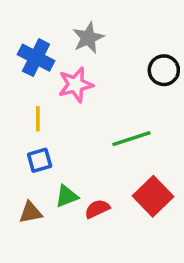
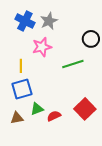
blue cross: (36, 58) -> (25, 21), moved
green line: (131, 139) -> (73, 64), moved
blue square: (40, 160) -> (22, 89), size x1.5

